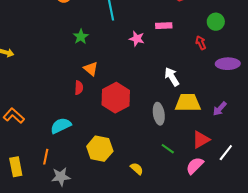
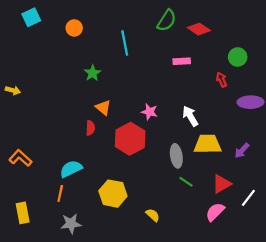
pink star: (137, 39) -> (149, 112), moved
green line: (168, 149) -> (186, 182), moved
orange line: (46, 157) -> (60, 194), moved

